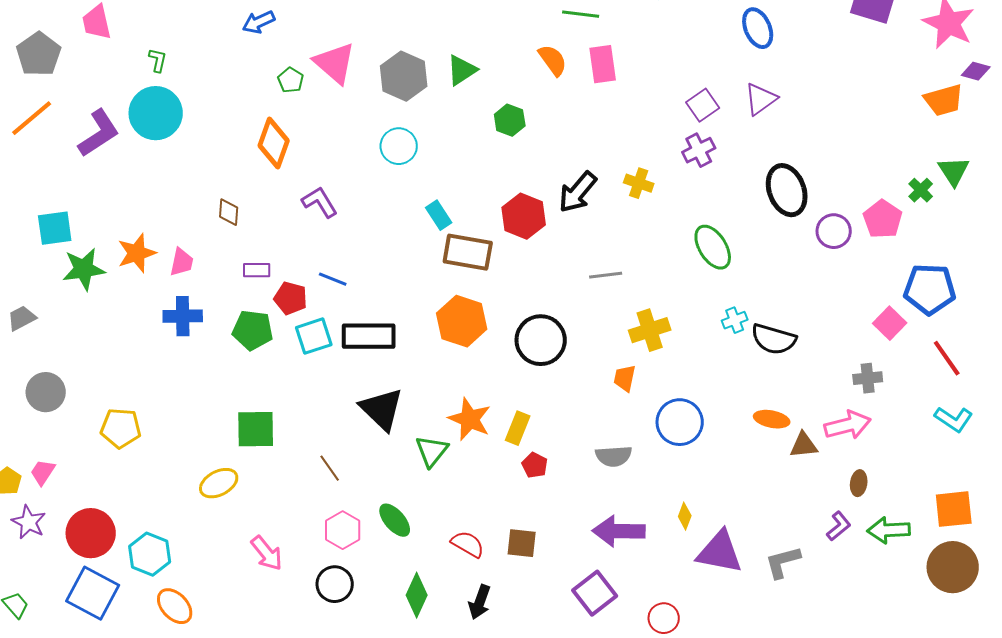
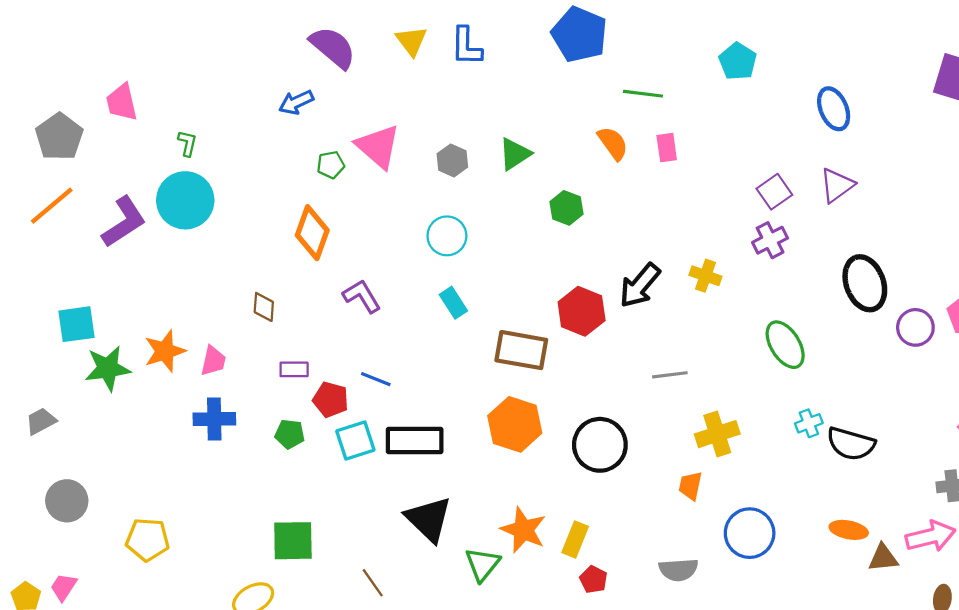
pink rectangle: (603, 64) -> (667, 148), size x0.7
gray hexagon: (404, 76) -> (452, 160), size x0.6
green pentagon: (291, 80) -> (331, 165), turned 30
cyan rectangle: (439, 215) -> (453, 303), moved
green pentagon: (253, 330) -> (290, 434), size x0.7

